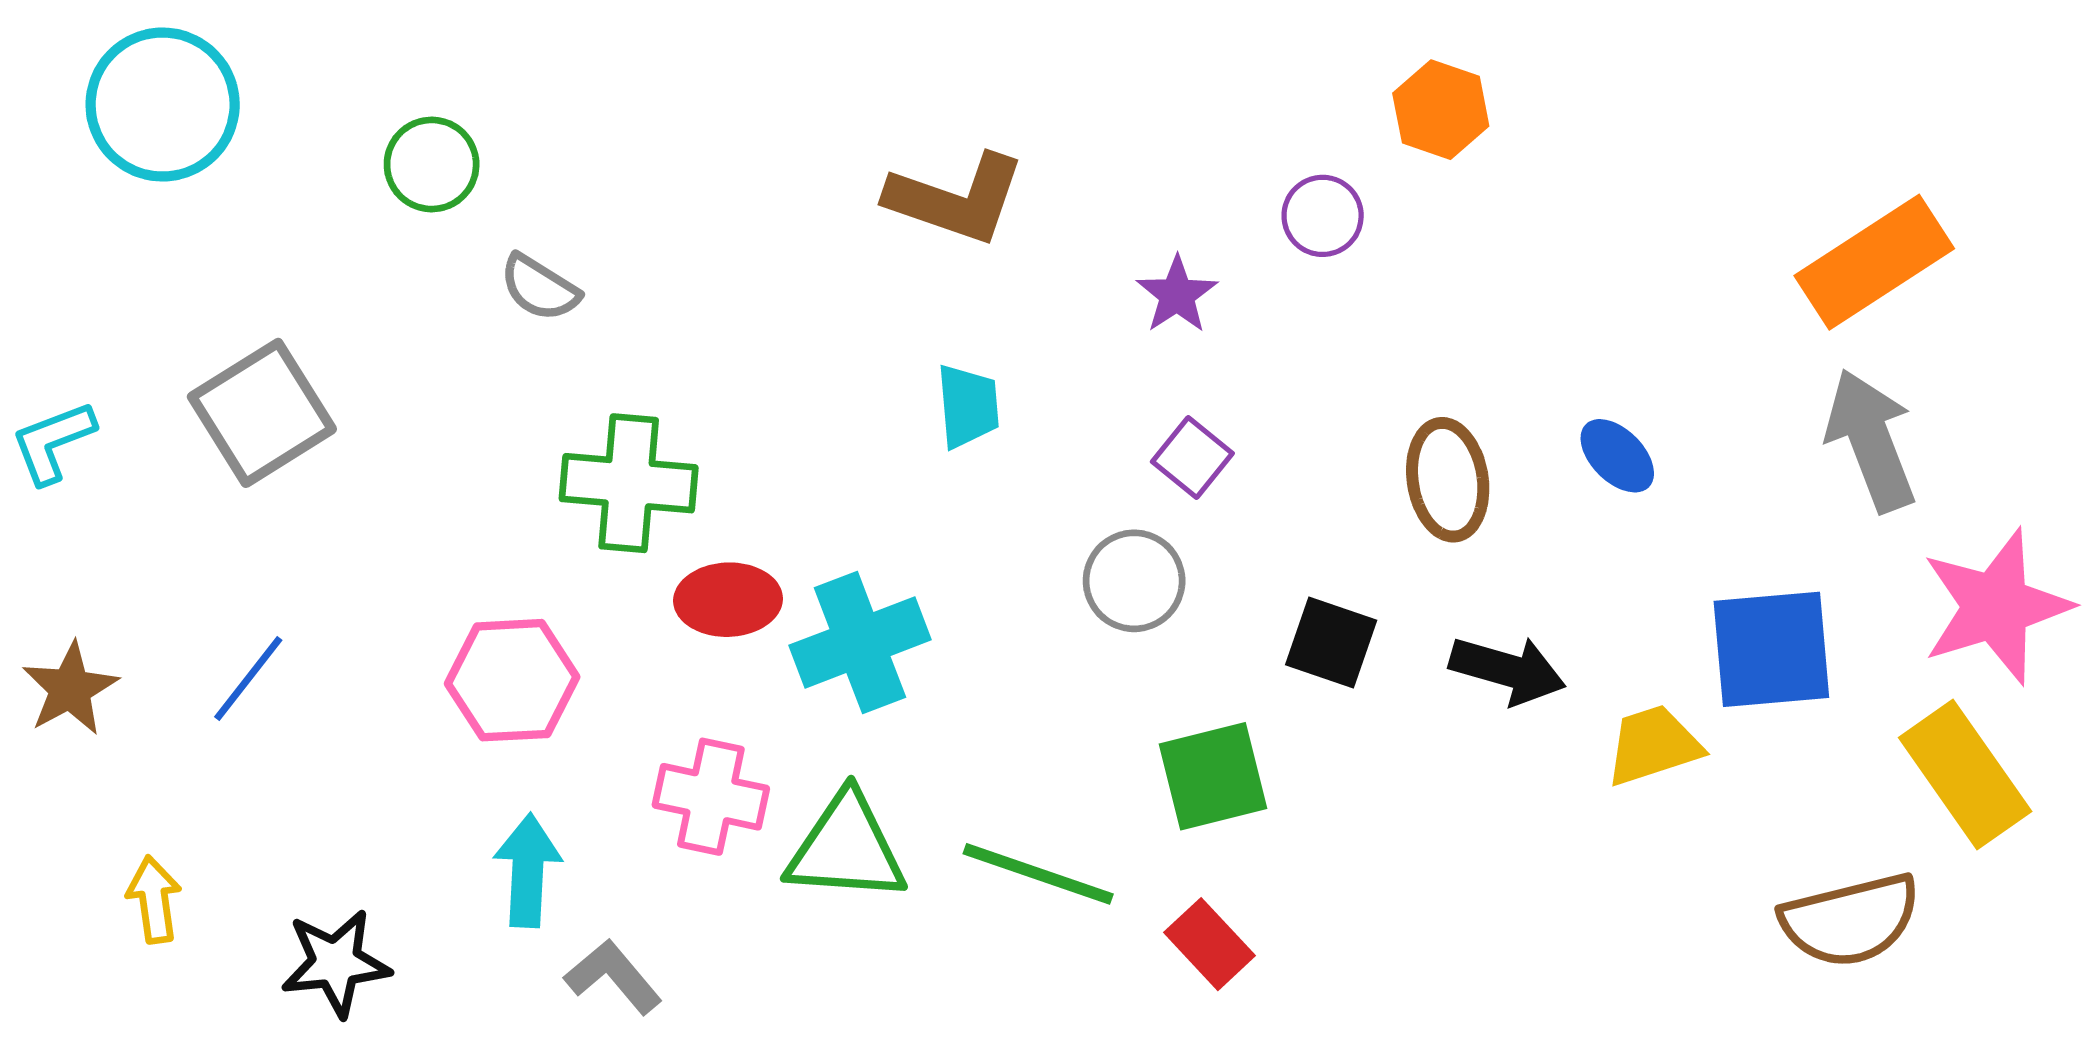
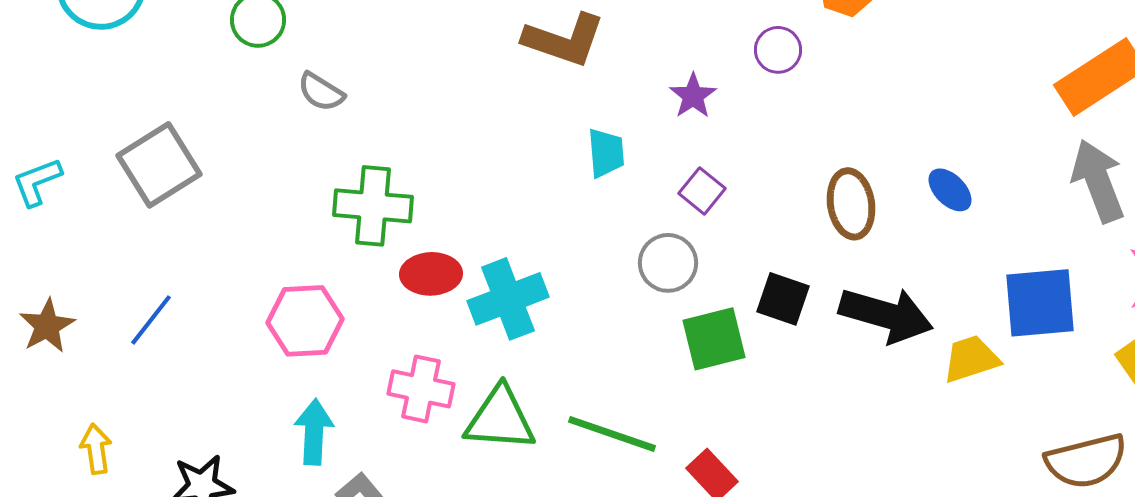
cyan trapezoid: (968, 406) -> (606, 153), moved
black arrow: (1508, 670) -> (886, 315), size x1.4
green square: (1213, 776) -> (714, 339), moved

